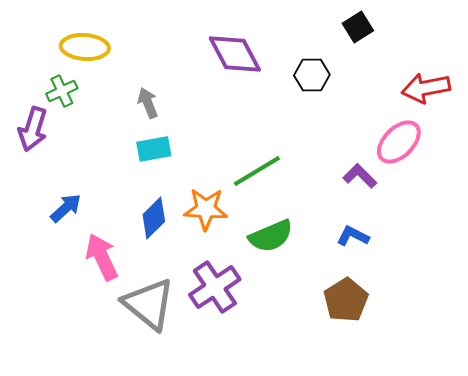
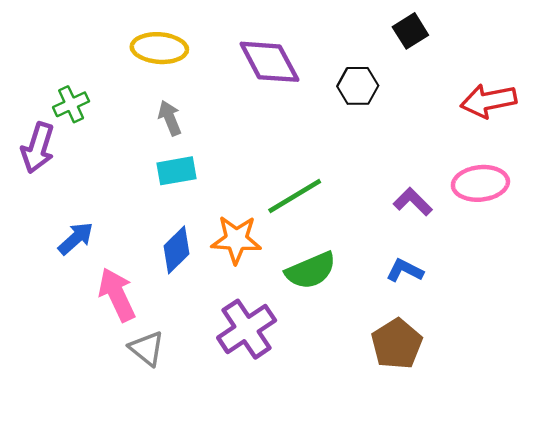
yellow ellipse: (85, 47) -> (159, 48), moved
pink ellipse: (399, 142) -> (480, 183), moved, turned 39
gray triangle: (149, 304) -> (147, 349), moved, size x0.6

